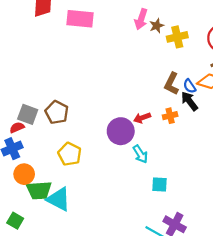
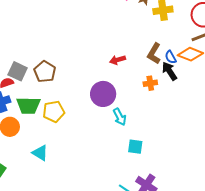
red arrow: (142, 118) -> (118, 60), moved
yellow pentagon: (70, 154) -> (54, 111), turned 30
green trapezoid: (39, 190) -> (28, 105), moved
cyan triangle: (59, 199) -> (40, 153), size x0.7

